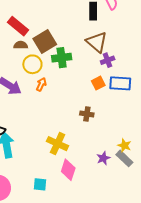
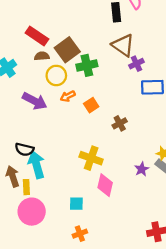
orange square: (98, 83) -> (91, 105), moved
orange arrow: (41, 84) -> (68, 96), turned -136
brown cross: (87, 114) -> (120, 123), turned -32

